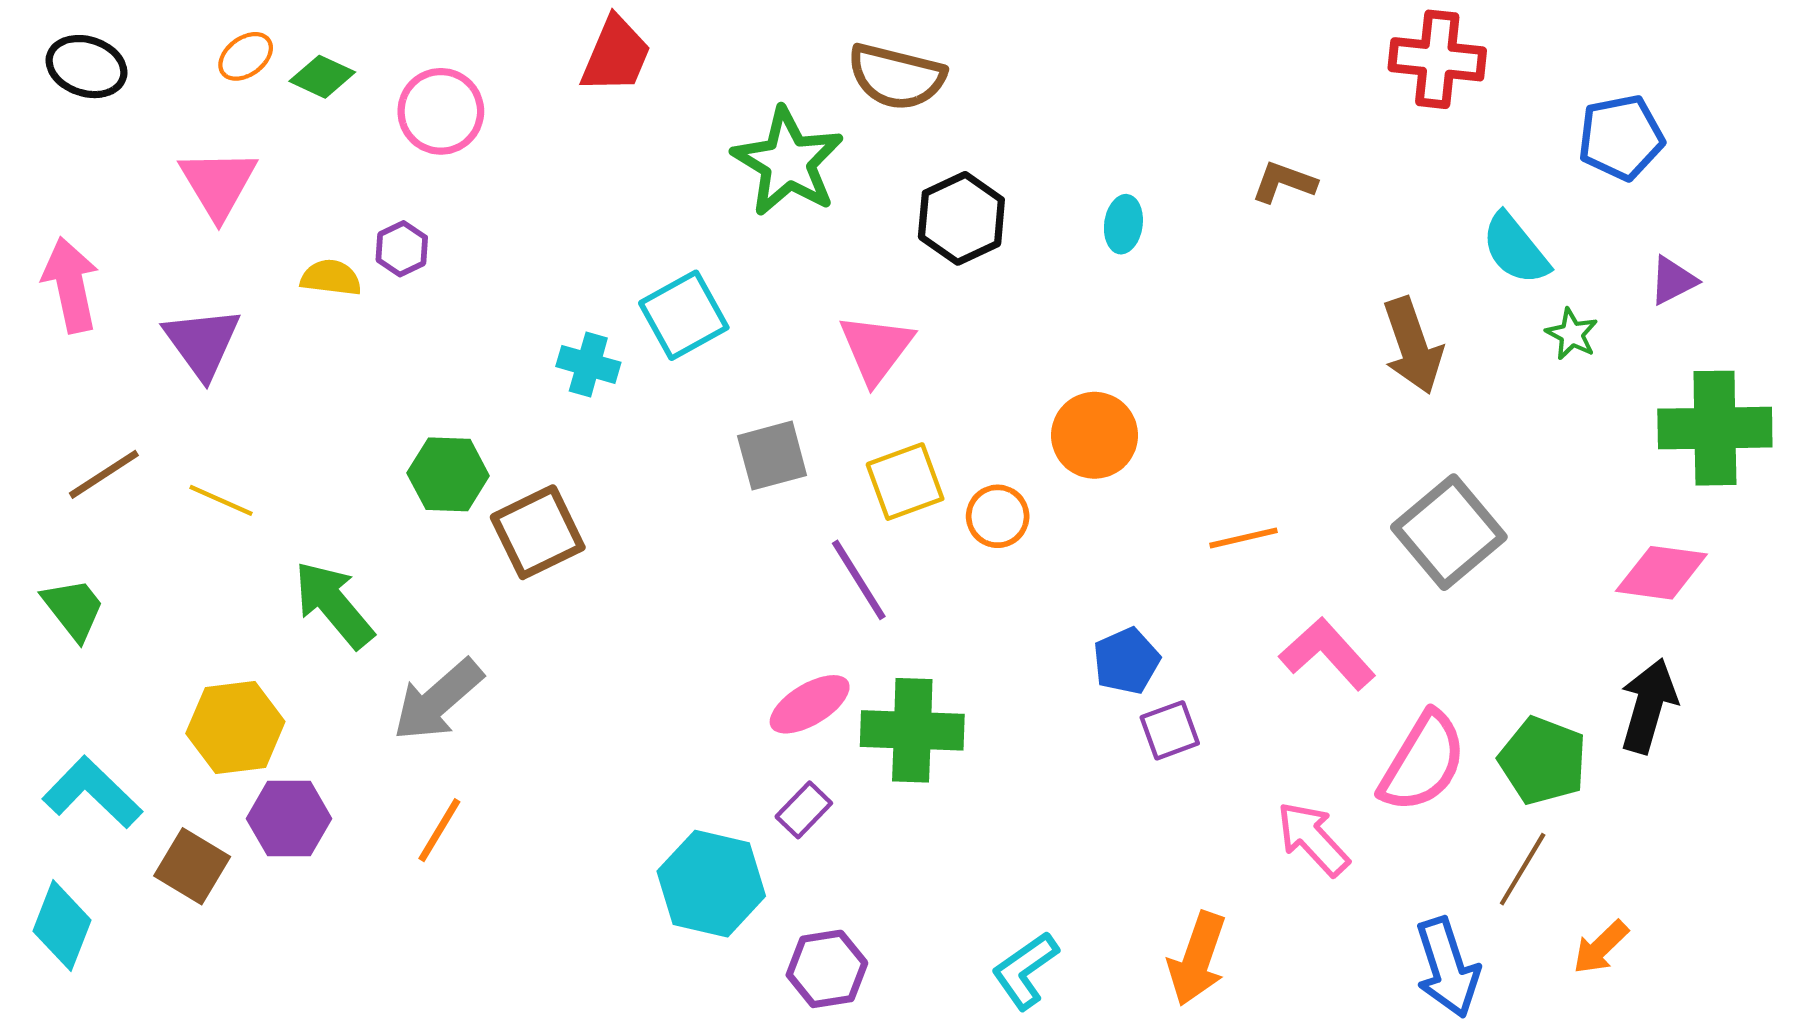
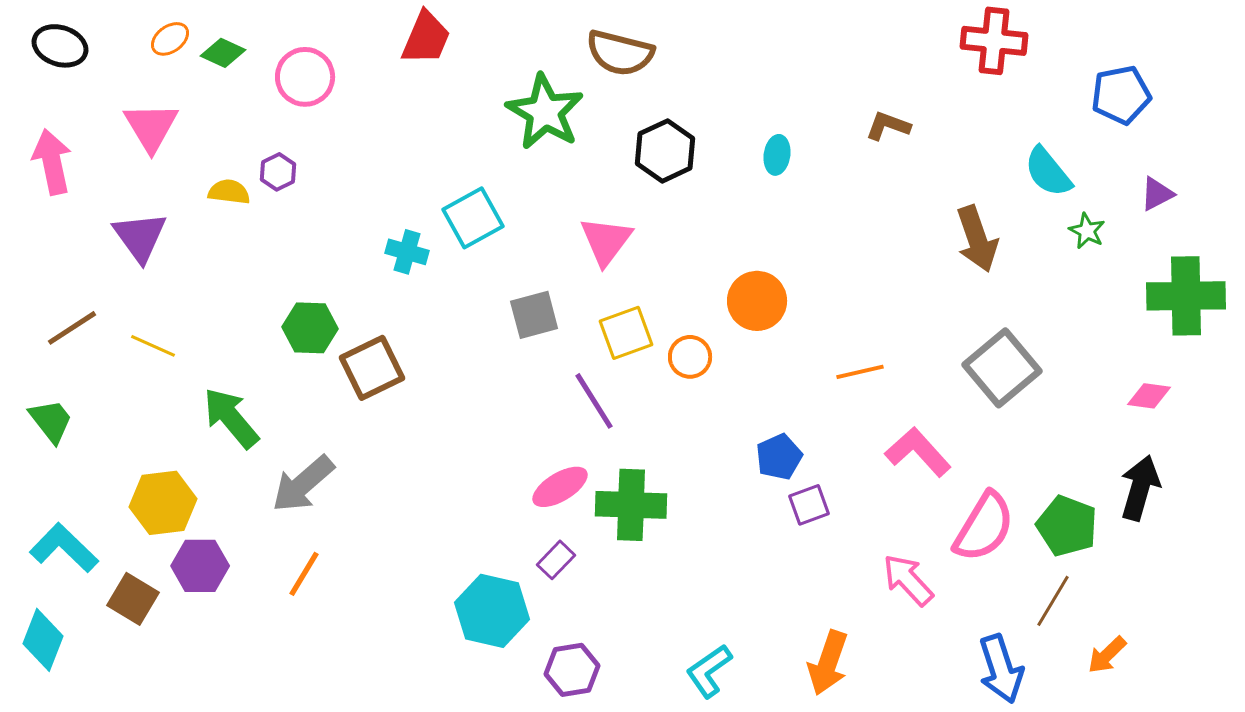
pink arrow: (71, 285) -> (52, 162), moved
pink diamond: (1661, 573) -> (1149, 396), size x0.7

